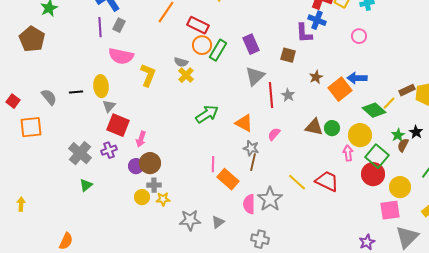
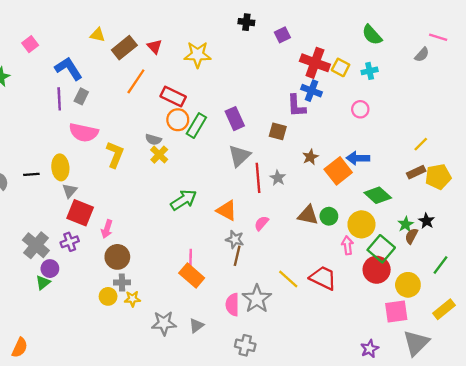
yellow line: (389, 103) -> (421, 144), moved
purple circle: (136, 166) -> (50, 269), moved
orange rectangle: (228, 179) -> (192, 276), moved

